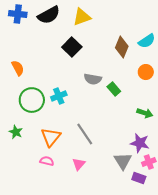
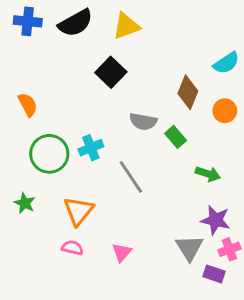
brown diamond: (122, 47) -> (188, 92), moved
green arrow: (145, 113) -> (208, 174), moved
gray line: (85, 134) -> (131, 177), moved

